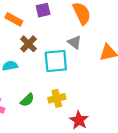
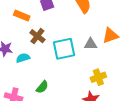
gray triangle: (75, 42) -> (91, 44), moved, turned -32
yellow cross: (57, 98) -> (98, 77), moved

